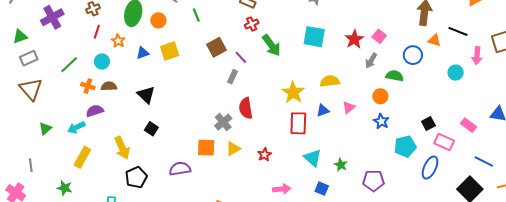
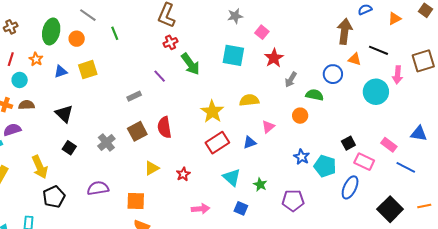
red line: (97, 32) -> (11, 59), moved
pink square: (379, 36) -> (262, 32), moved
brown square: (216, 47) -> (137, 131), moved
cyan circle: (456, 73) -> (376, 92), size x1.6
gray rectangle: (233, 77) -> (134, 96), moved, turned 40
blue triangle: (323, 110) -> (250, 143), moved
blue star: (381, 121) -> (302, 157), moved
gray cross: (223, 122) -> (106, 142), moved
red rectangle: (298, 123) -> (217, 143), turned 55
cyan pentagon: (405, 146) -> (325, 166), turned 30
orange square: (206, 148) -> (136, 201), moved
blue line: (484, 162) -> (406, 167), moved

